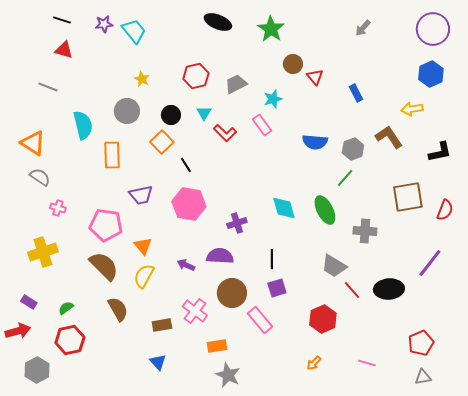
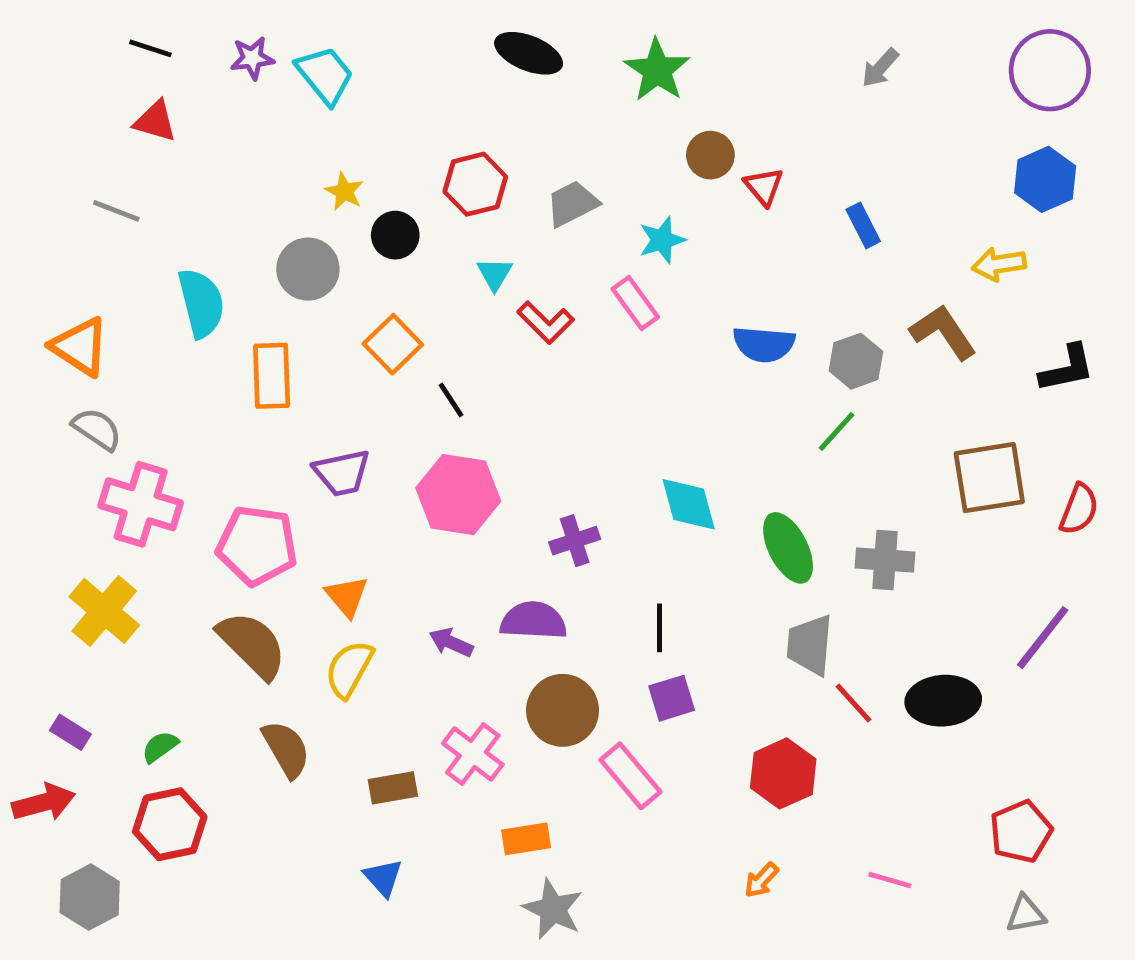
black circle: (171, 115) -> (395, 235), moved
pink cross: (58, 208) -> (141, 504), size x2.0
green ellipse: (325, 210) -> (788, 548), moved
yellow cross: (43, 252) -> (104, 611), turned -32
gray trapezoid: (334, 266) -> (810, 645), turned 64

